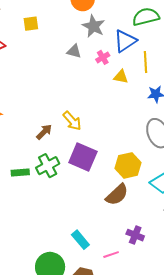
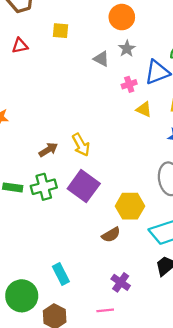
gray star: (94, 26) -> (127, 49), size x0.7
gray triangle: (74, 51) -> (101, 59), moved
brown semicircle: (117, 195) -> (111, 235), size x0.7
pink line: (111, 255) -> (105, 310), moved

